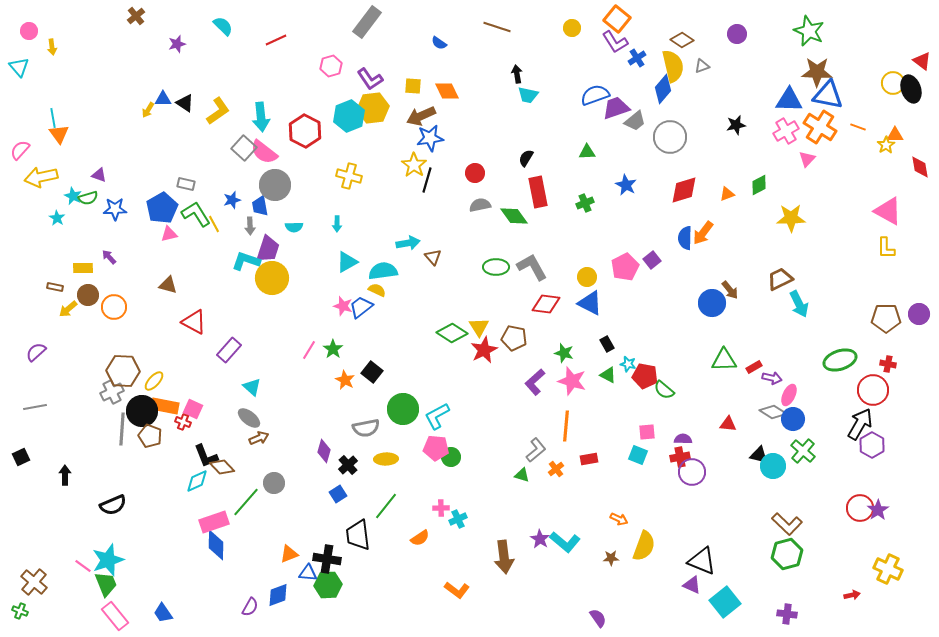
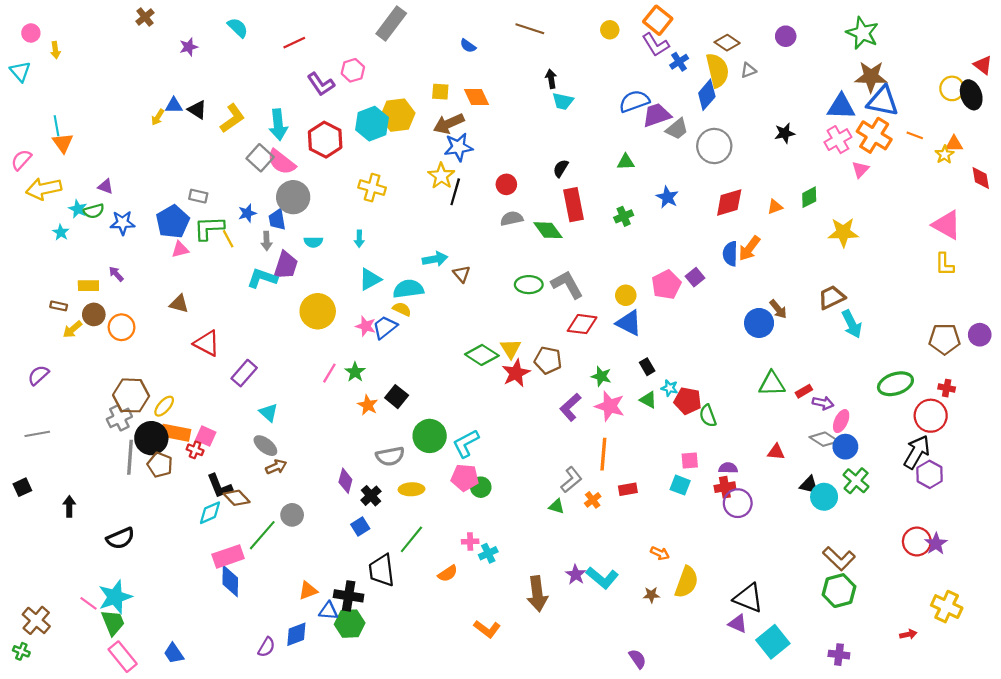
purple L-shape: (370, 79) -> (321, 84), moved
green L-shape: (196, 214) -> (209, 228), turned -60
yellow circle: (272, 278) -> (318, 311), moved
green semicircle: (664, 390) -> (708, 416), turned 30

